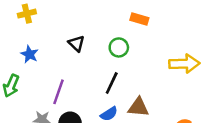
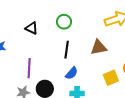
brown triangle: (138, 107) -> (99, 47), moved

